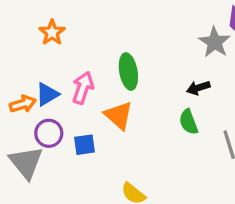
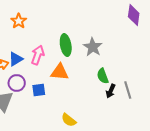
gray star: (215, 42) -> (93, 47), moved
black arrow: (198, 88) -> (111, 91), moved, turned -48
orange triangle: (119, 115) -> (60, 72), turned -36

